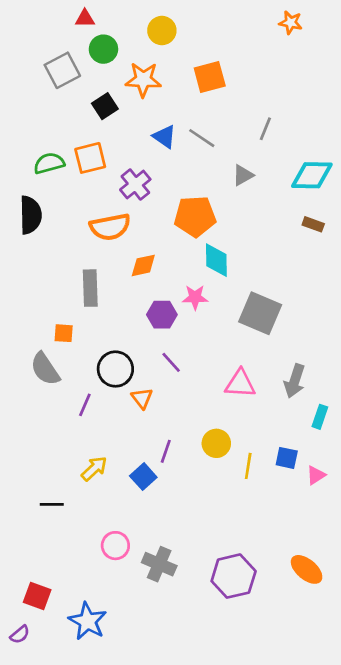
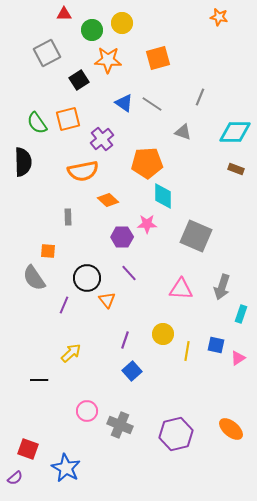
green circle: (103, 49) -> (92, 30), moved
green semicircle: (49, 163) -> (37, 123), turned -110
gray triangle: (243, 175) -> (183, 132), turned 48
orange diamond: (143, 265) -> (108, 200), turned 55
gray rectangle: (90, 288) -> (68, 217), size x0.6
blue square: (143, 477) -> (132, 371), moved

